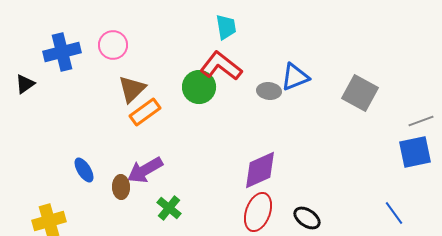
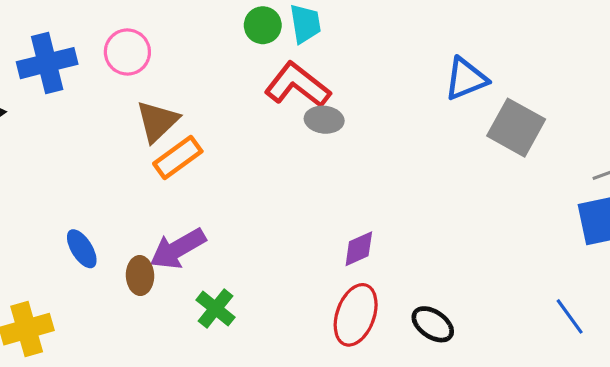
blue triangle: (295, 77) -> (466, 79), moved
green circle: (199, 87) -> (263, 25), moved, size x0.7
gray ellipse: (269, 91) -> (324, 120), moved
purple diamond: (260, 170) -> (359, 249), size x0.6

